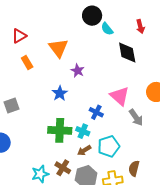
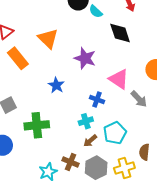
orange rectangle: (27, 63) -> (18, 58), size x1.5
purple star: (78, 71) -> (85, 58), moved, size x1.5
green cross: (60, 130) -> (37, 125), moved
cyan cross: (83, 131) -> (86, 121), turned -32

